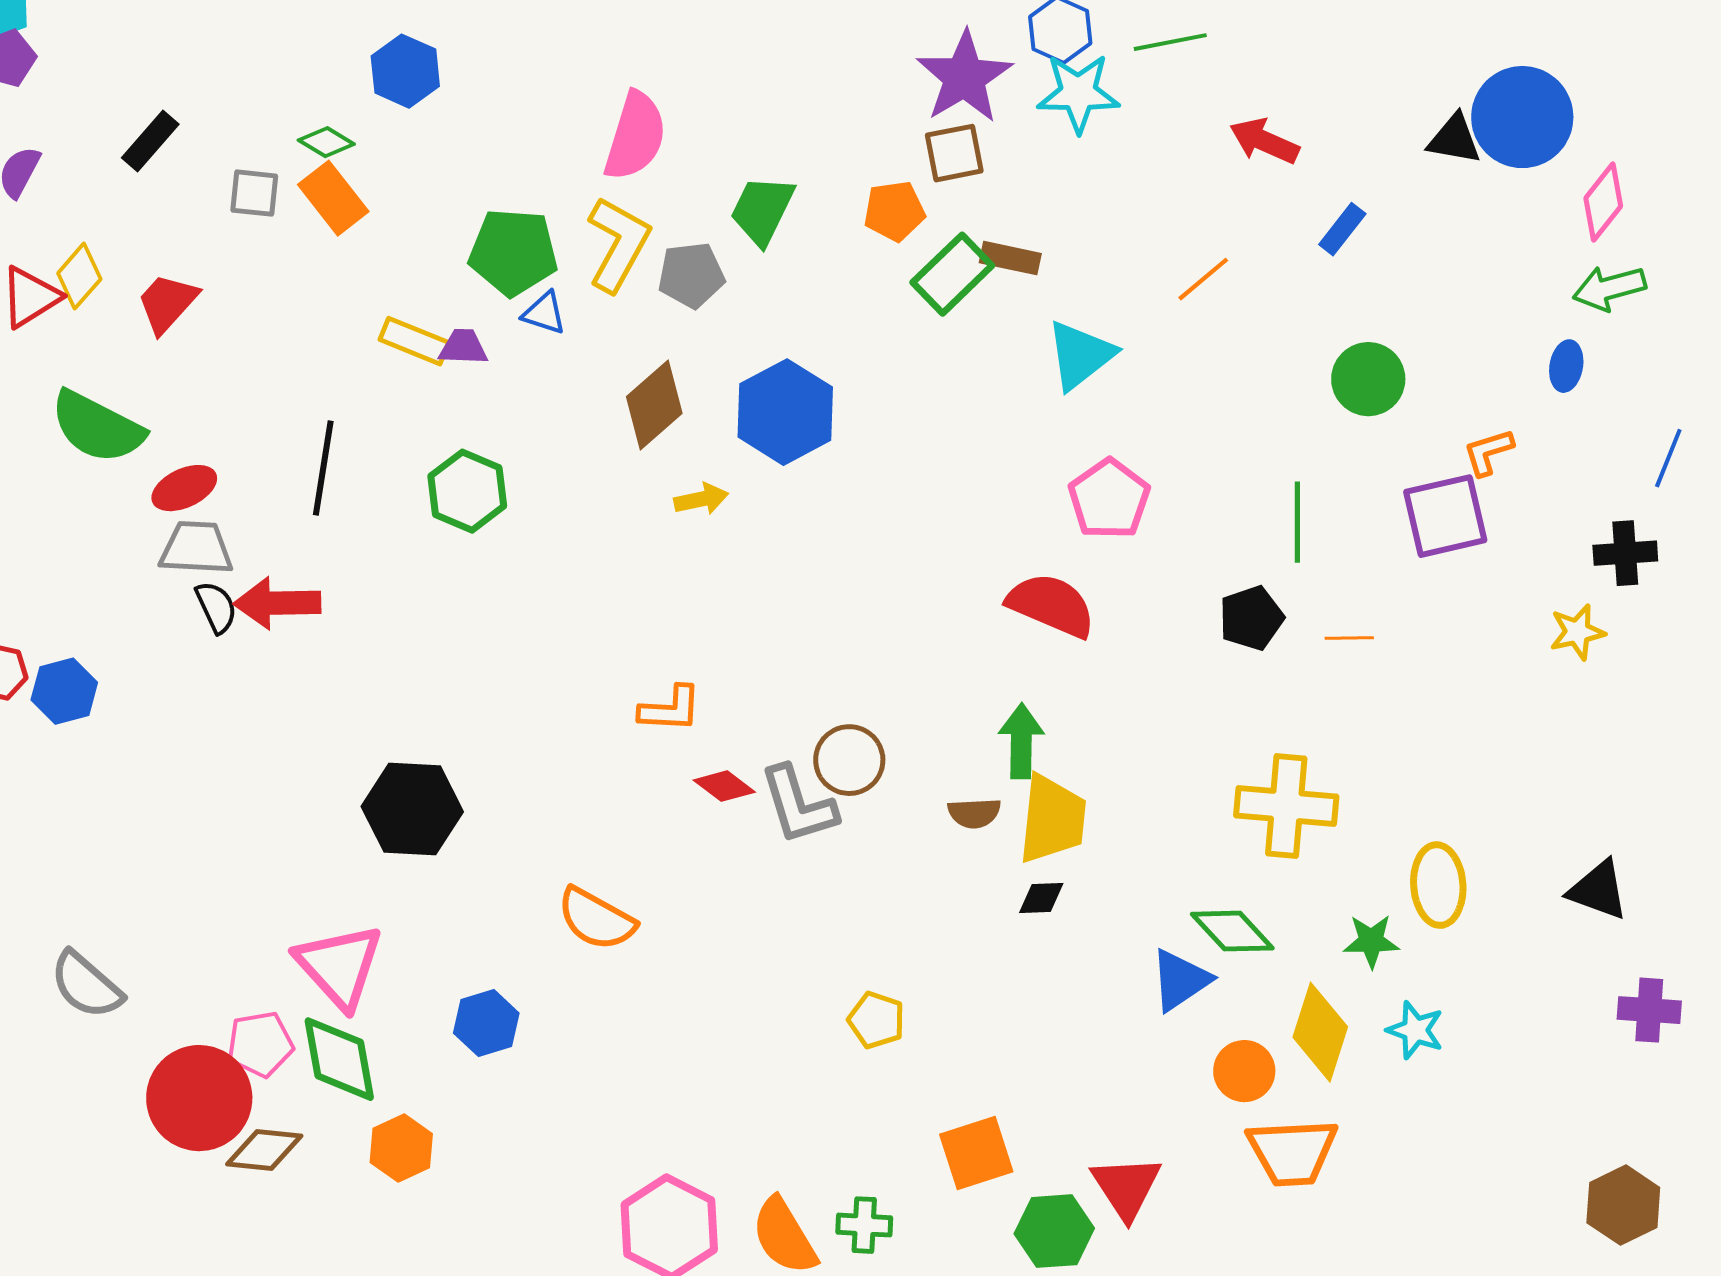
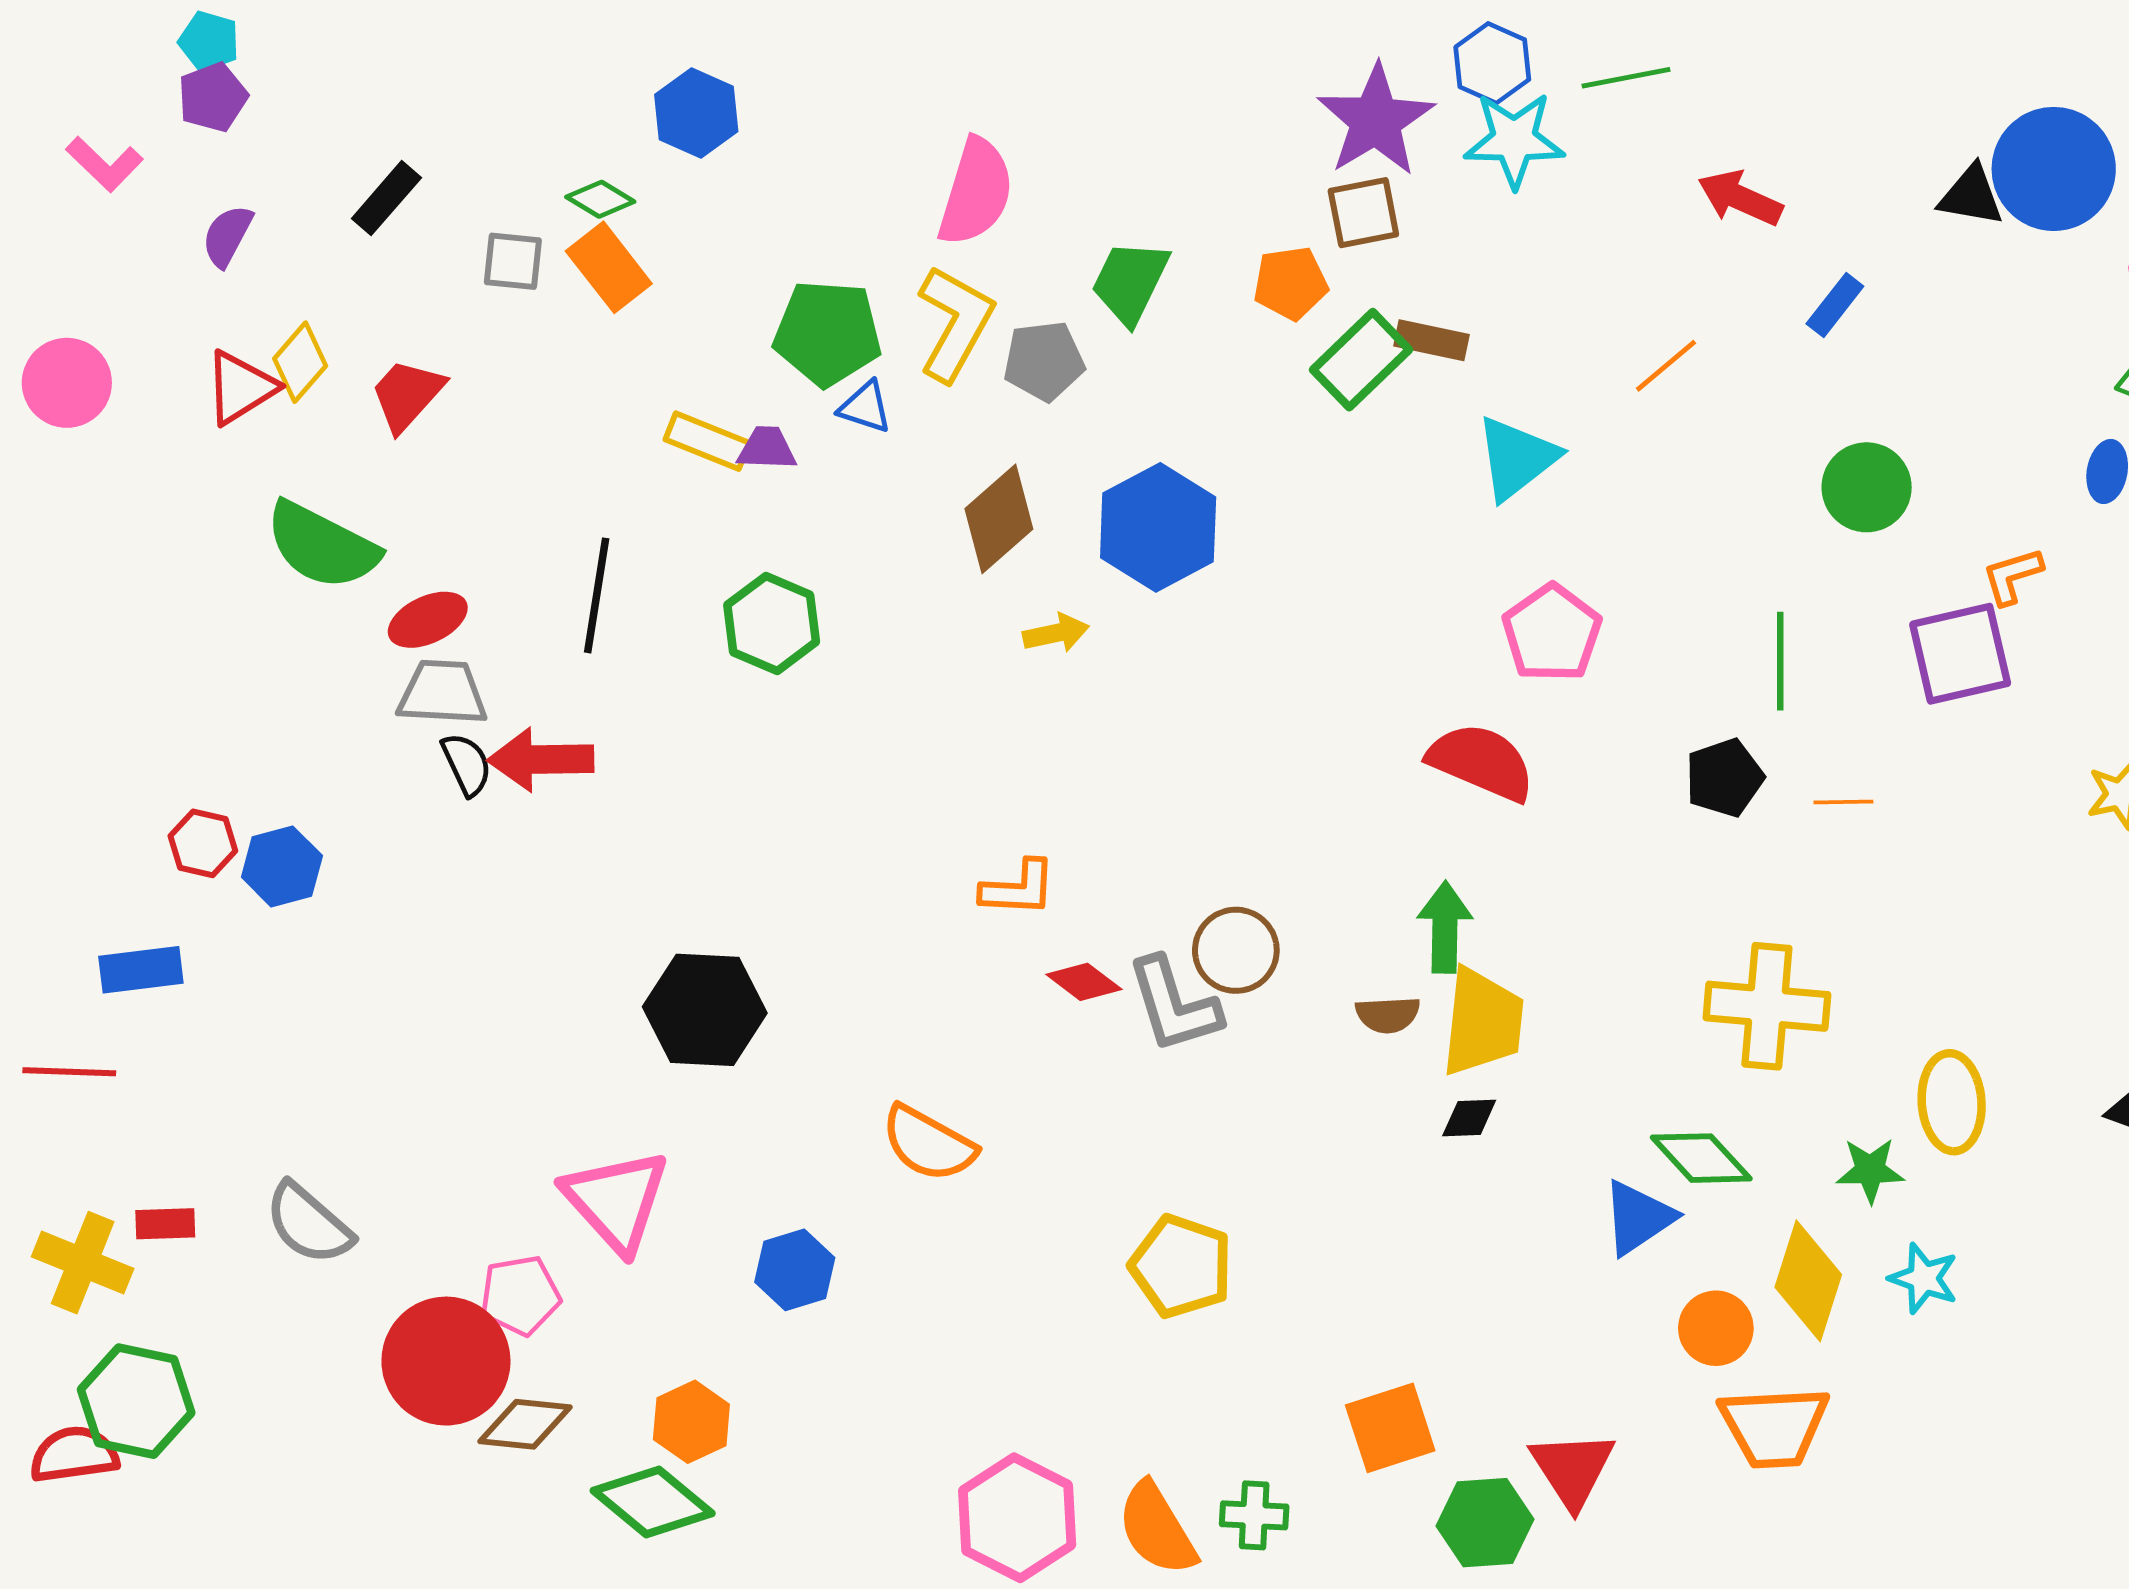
yellow pentagon: (876, 1020) -> (1181, 1266), moved, size x1.5
green diamond: (339, 1059) -> (653, 1502), moved, turned -40

